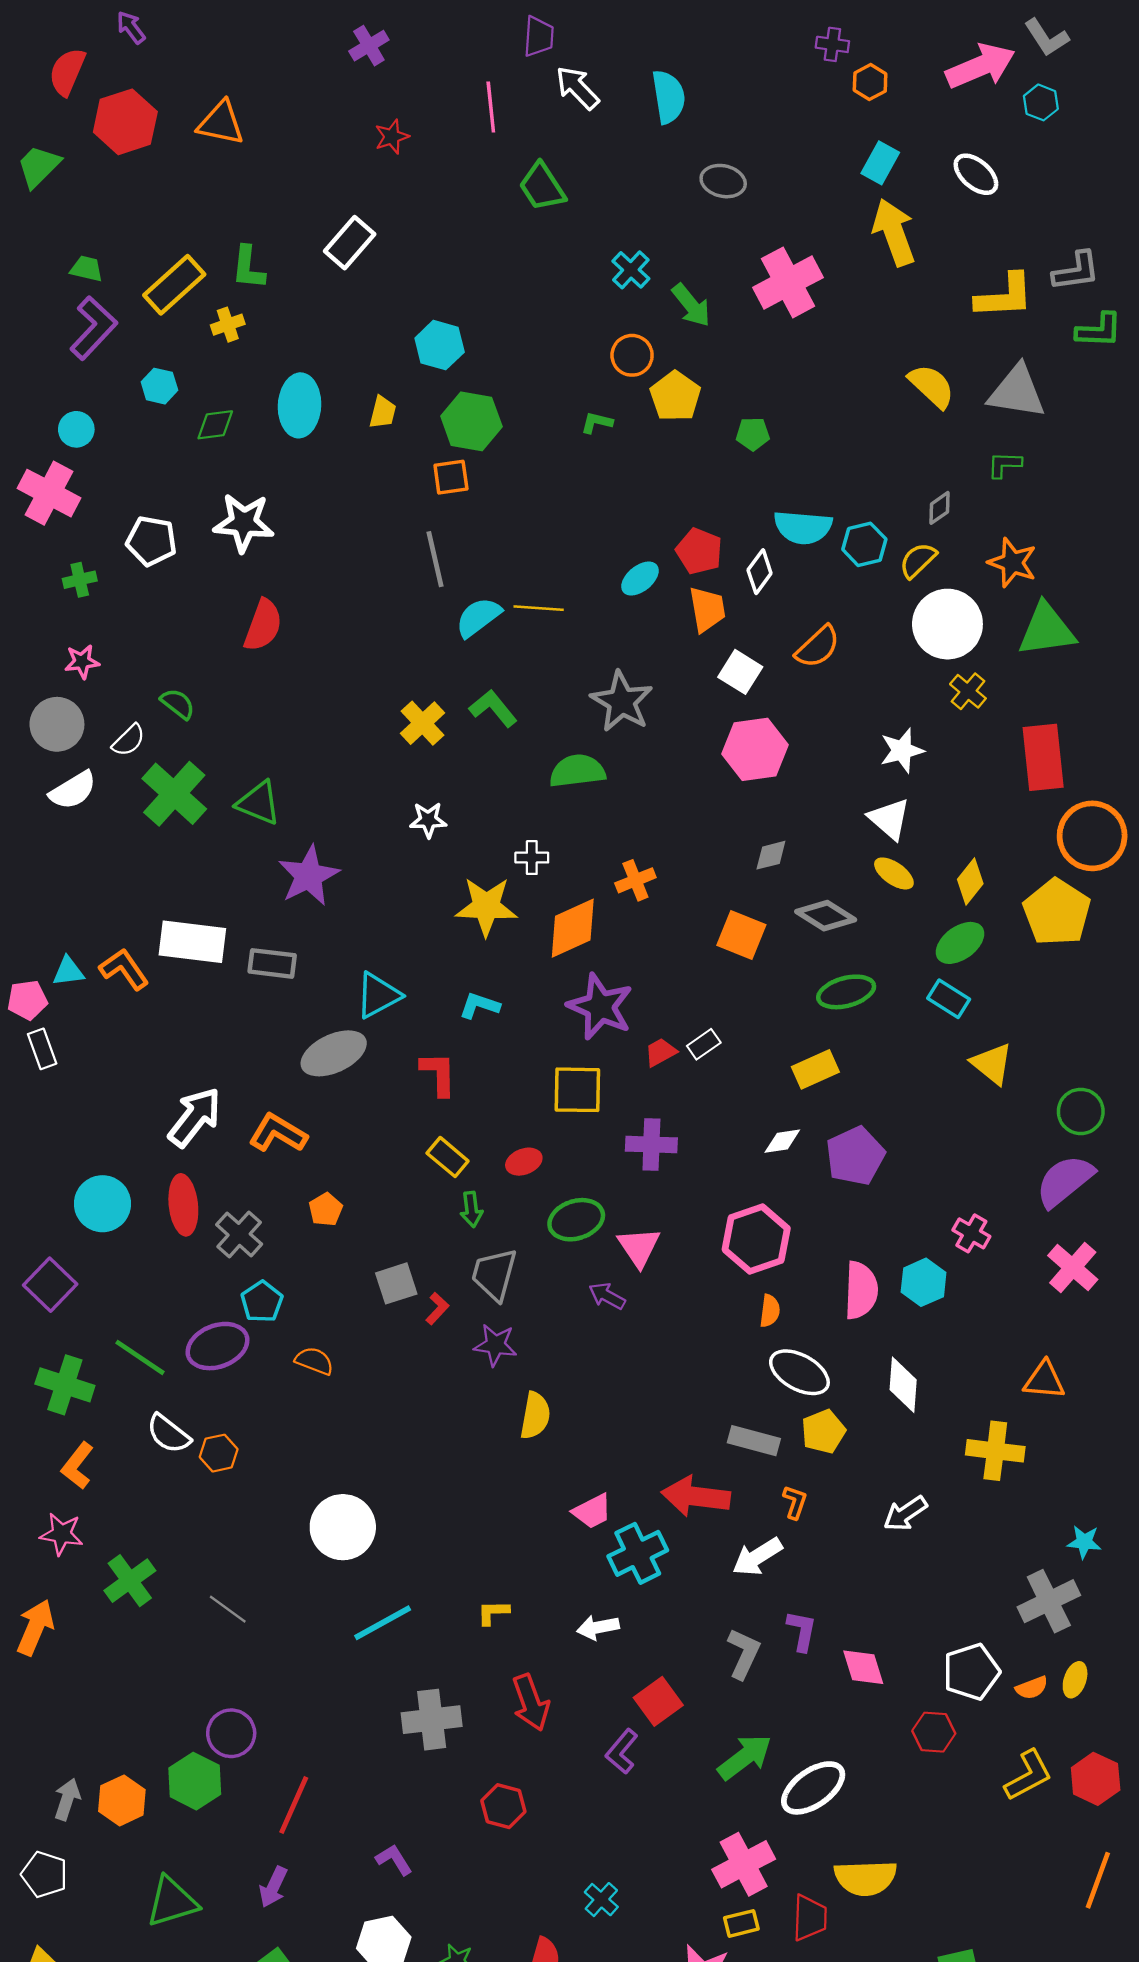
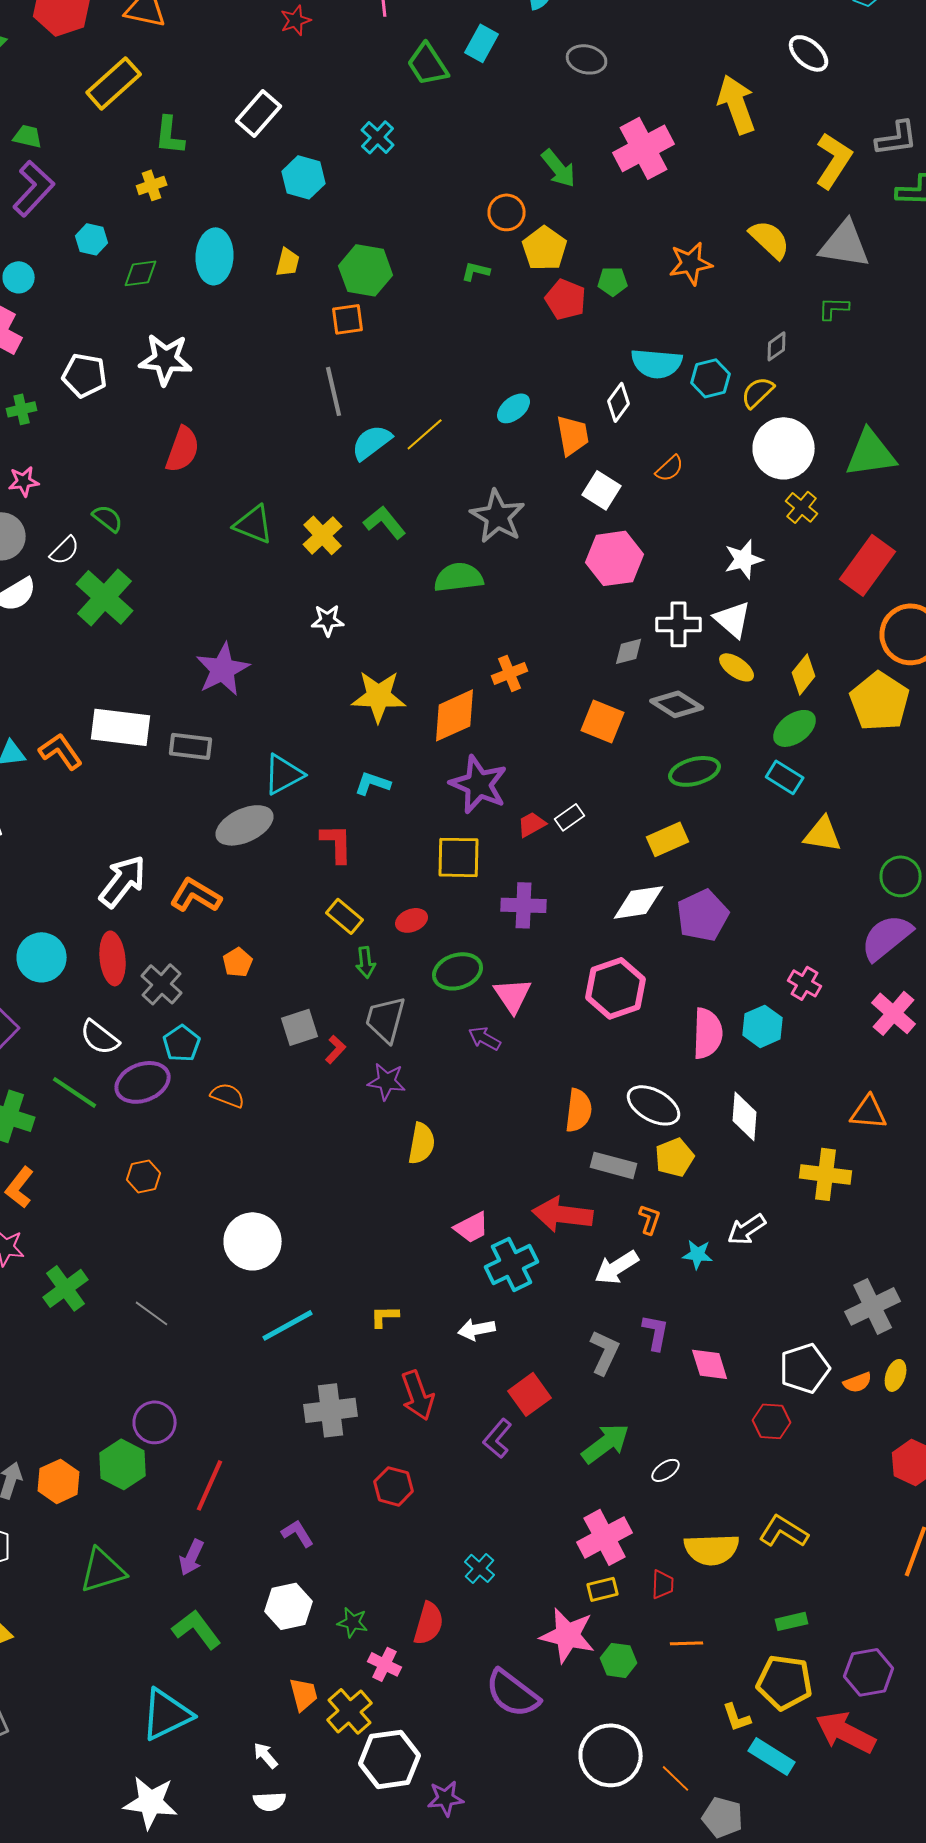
cyan rectangle: (880, 163) -> (482, 43), moved
cyan cross: (631, 270) -> (378, 137), moved
yellow rectangle: (174, 285) -> (114, 83), moved
yellow L-shape: (1004, 296) -> (834, 160), turned -54
cyan hexagon: (440, 345) -> (304, 177), moved
red pentagon: (699, 551) -> (566, 299), moved
orange star: (1012, 563) -> (691, 263), moved, turned -30
yellow line: (539, 608) -> (425, 434), turned -45
orange semicircle: (818, 647) -> (670, 468), size x0.7
red rectangle: (1043, 757) -> (868, 565), turned 42
green triangle: (259, 803) -> (254, 524), moved
white cross: (532, 858) -> (679, 624), moved, size x1.5
yellow triangle: (992, 1064) -> (823, 834), turned -30
white diamond: (782, 1141) -> (639, 902), size x1.6
orange semicircle: (770, 1311) -> (579, 1110), moved, size x1.5
white semicircle: (169, 1434) -> (100, 1037), moved
cyan star: (1084, 1542) -> (698, 1254), moved
yellow L-shape: (1028, 1775) -> (784, 1531), moved, turned -120
white ellipse: (813, 1788) -> (666, 1470), size x0.5
red trapezoid: (810, 1918) -> (663, 1584), size x0.7

